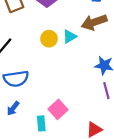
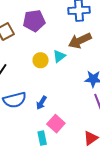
blue arrow: (13, 108) -> (41, 103), moved

